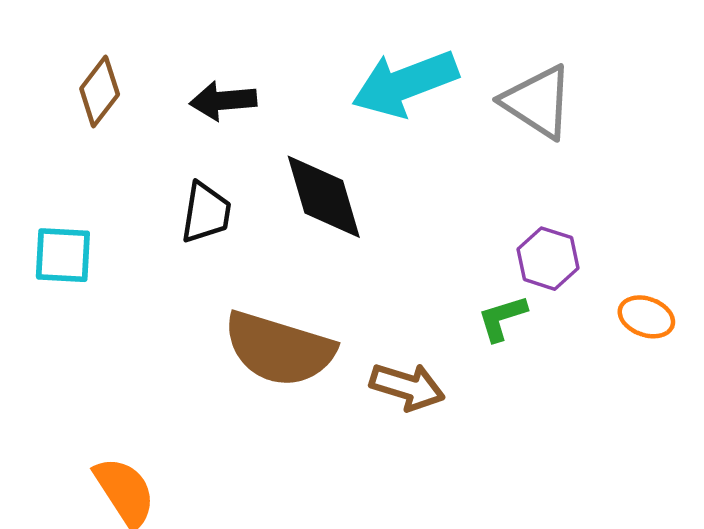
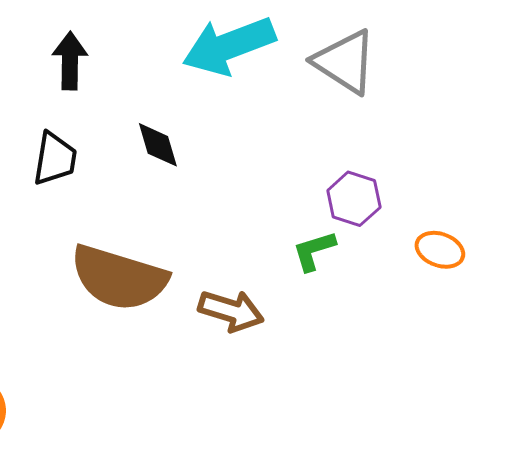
black arrow: (223, 101) -> (70, 61), turned 96
black diamond: (324, 197) -> (158, 145), size x0.6

